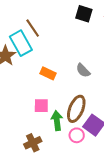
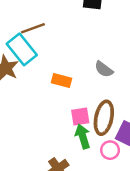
brown line: (33, 28) -> (33, 28), turned -66
pink square: (41, 106) -> (80, 117), moved

